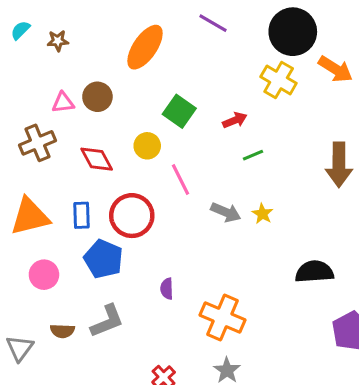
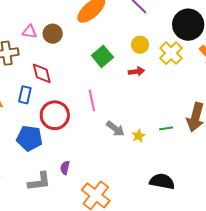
yellow circle: (147, 146) -> (140, 45), moved
green line: (253, 155) -> (166, 128), moved
blue rectangle: (82, 215) -> (25, 95), moved
blue pentagon: (103, 259) -> (30, 138), turned -30
gray L-shape: (107, 321) -> (39, 182), moved

